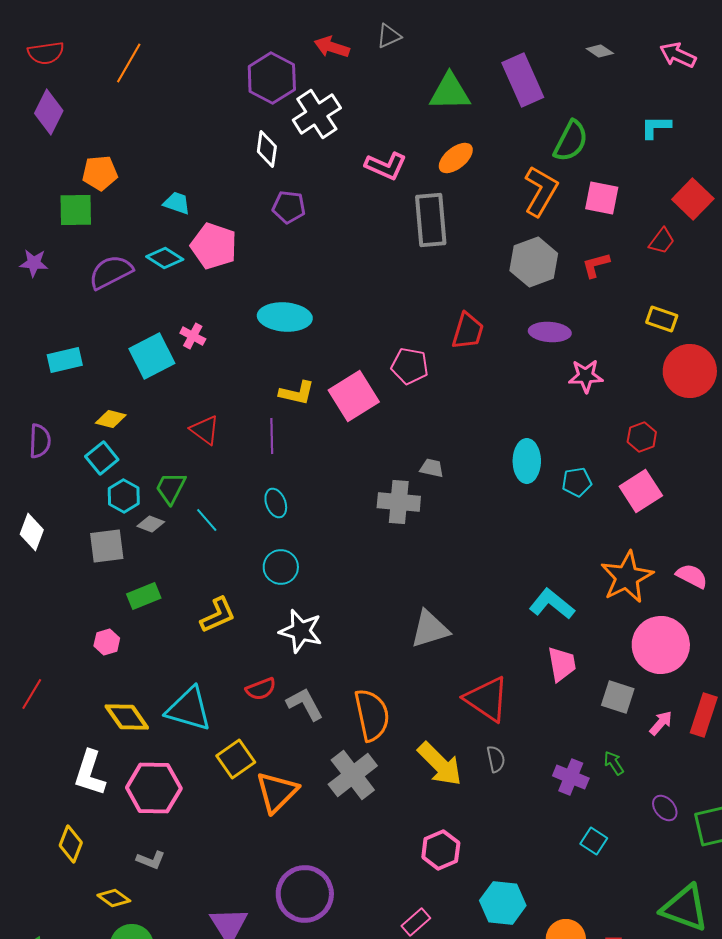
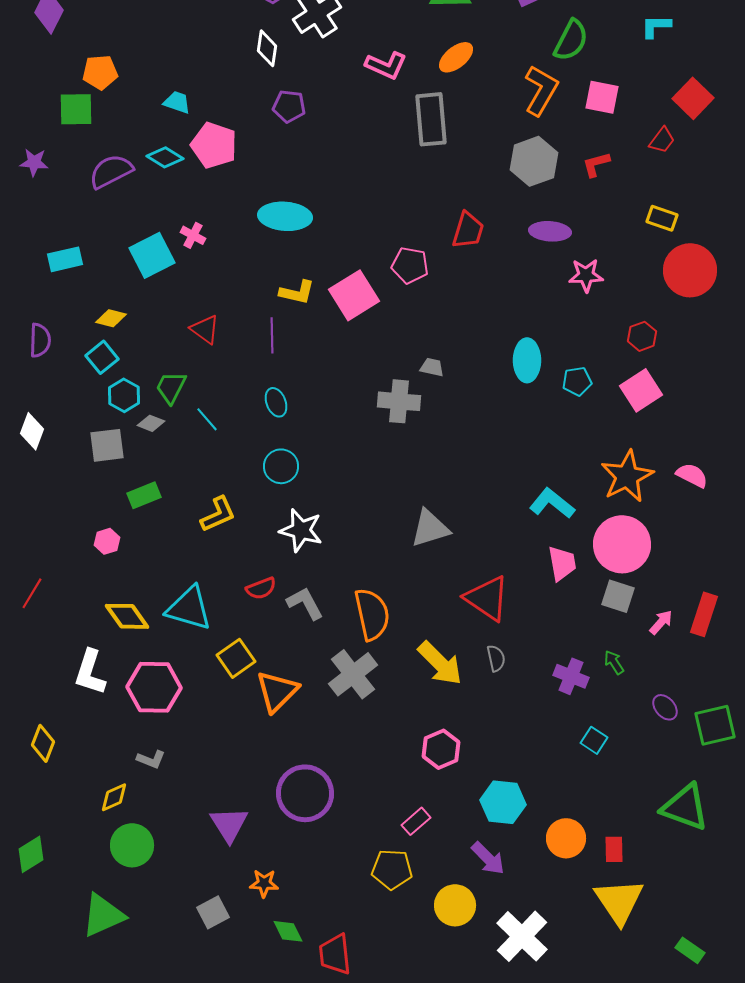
pink circle: (661, 645) -> (622, 544), moved
yellow diamond: (71, 844) -> (43, 743), moved
yellow diamond: (114, 898) -> (114, 797), turned -60

